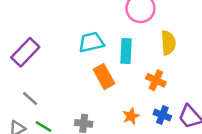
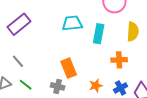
orange rectangle: (104, 77) -> (69, 68), moved
orange cross: (156, 80) -> (119, 60), turned -35
blue cross: (162, 115) -> (121, 88), turned 32

